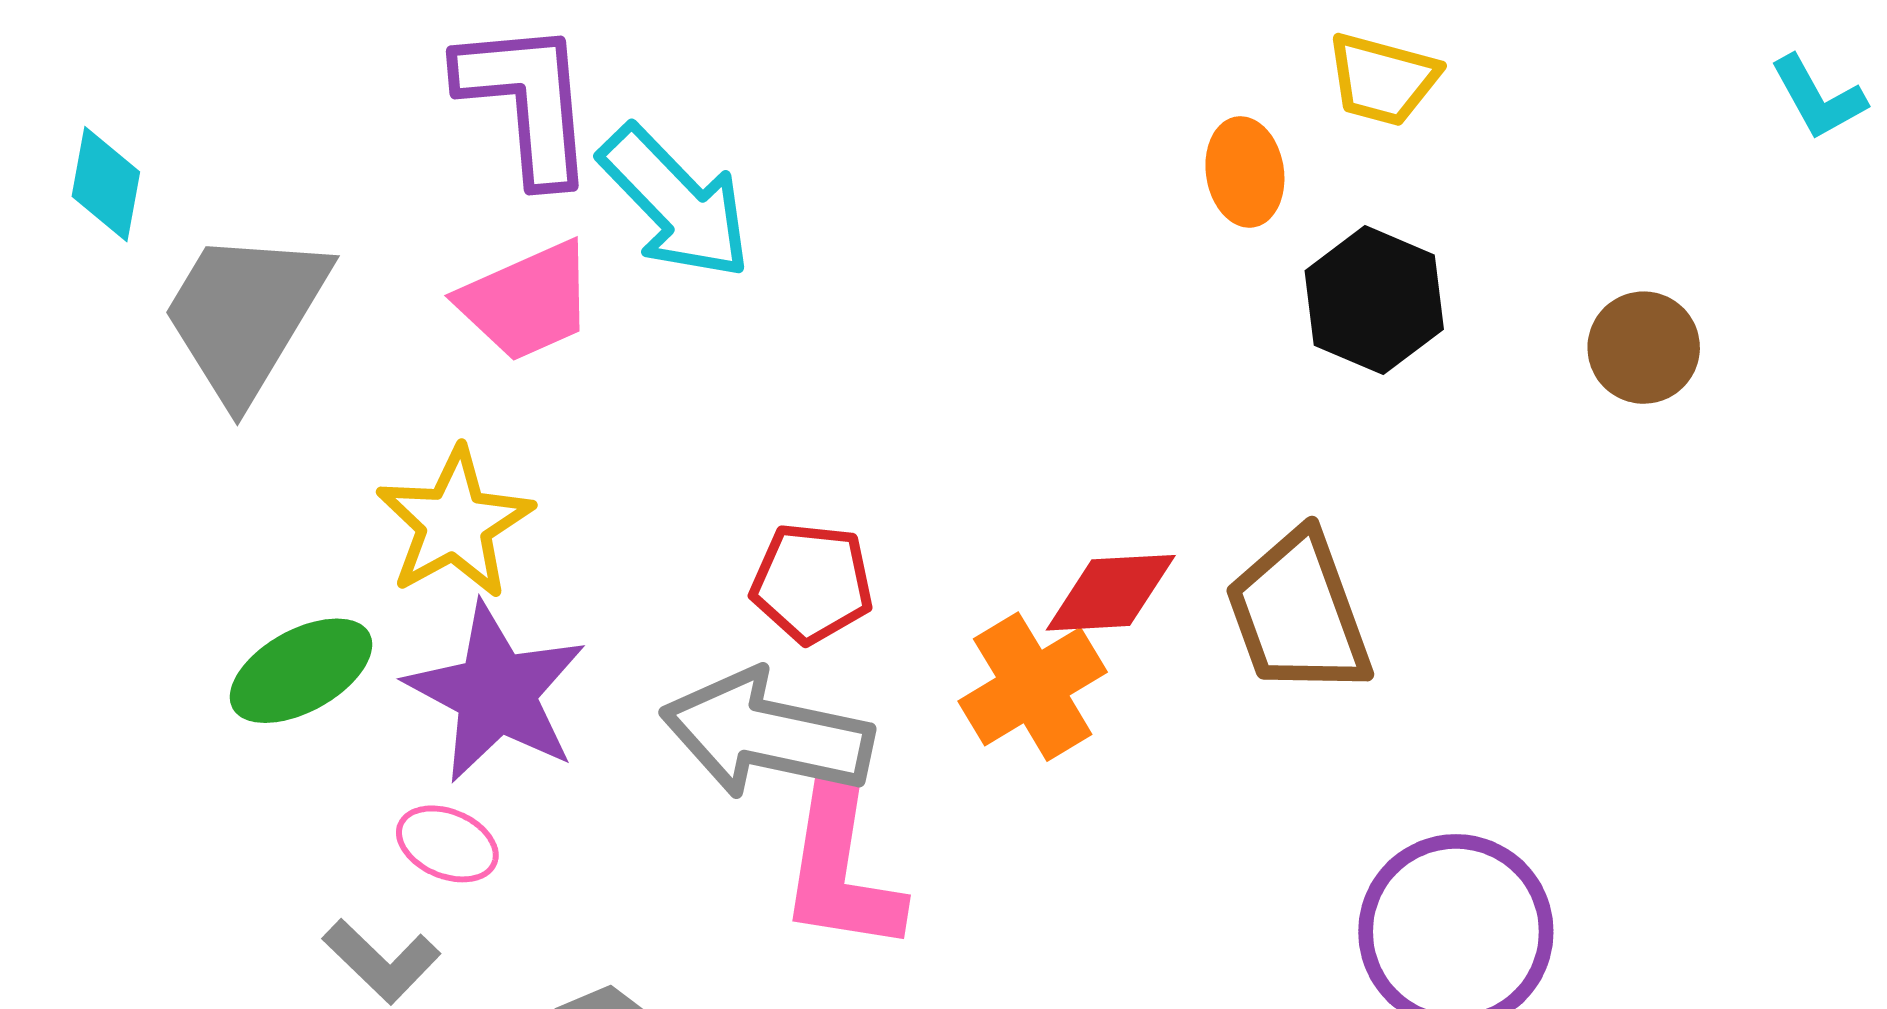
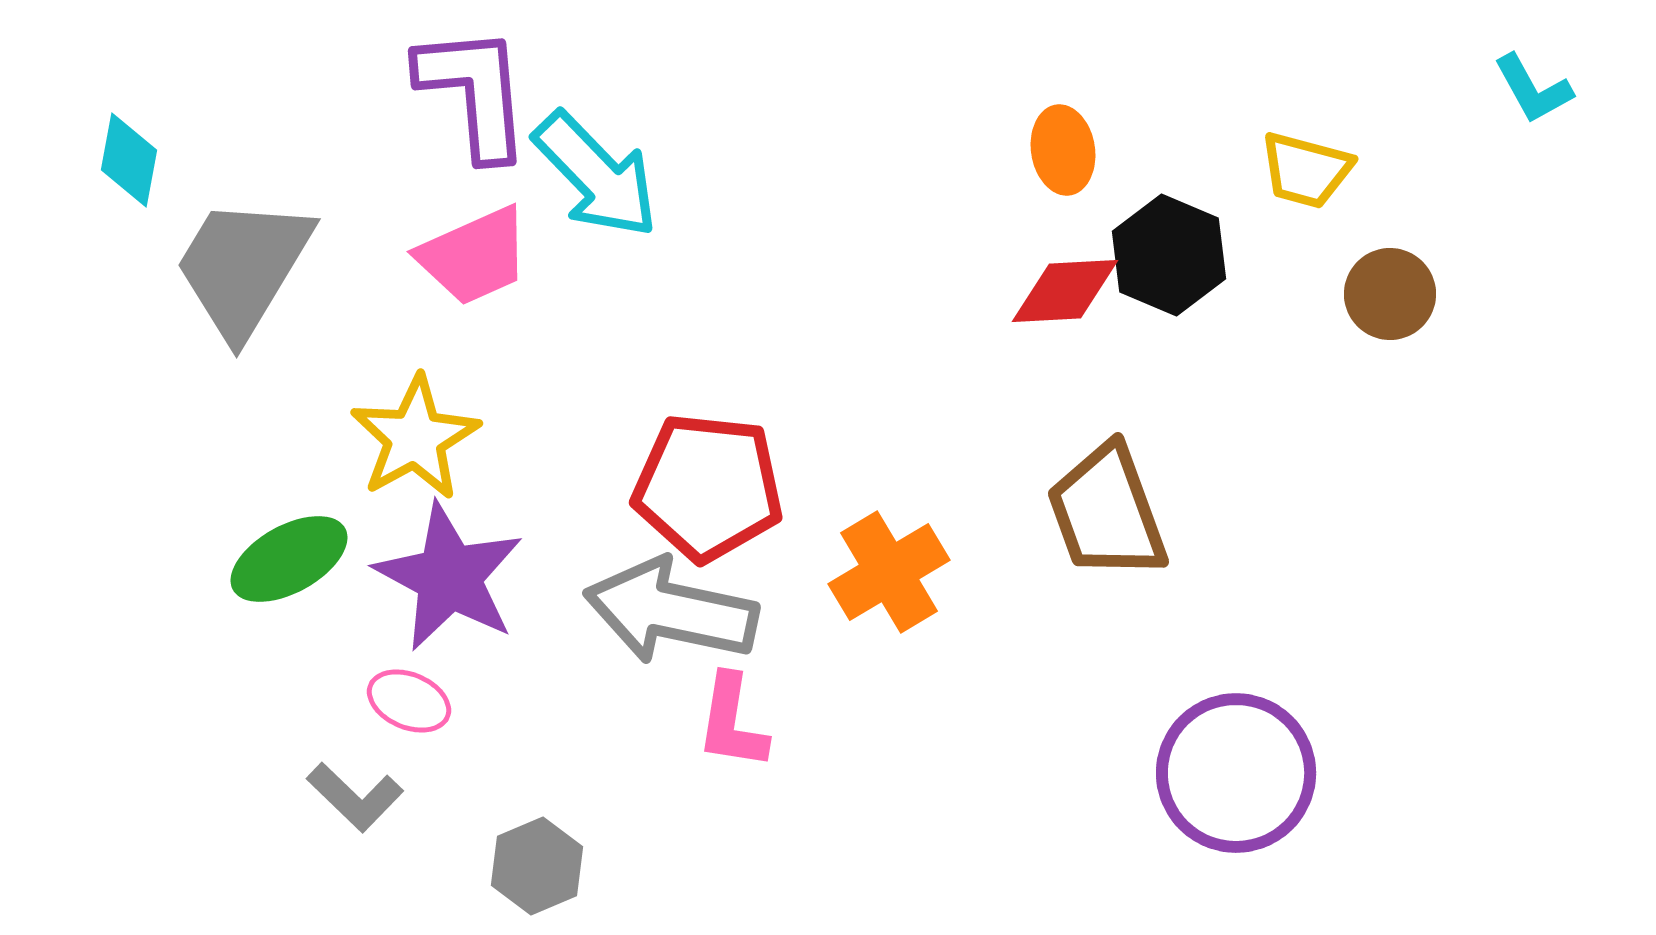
yellow trapezoid: (1383, 79) -> (1306, 170), moved
red pentagon: (812, 583) -> (708, 487), size x1.5
red diamond: (1111, 593) -> (1065, 291), moved
pink L-shape: (841, 870) -> (732, 722), size x0.7

